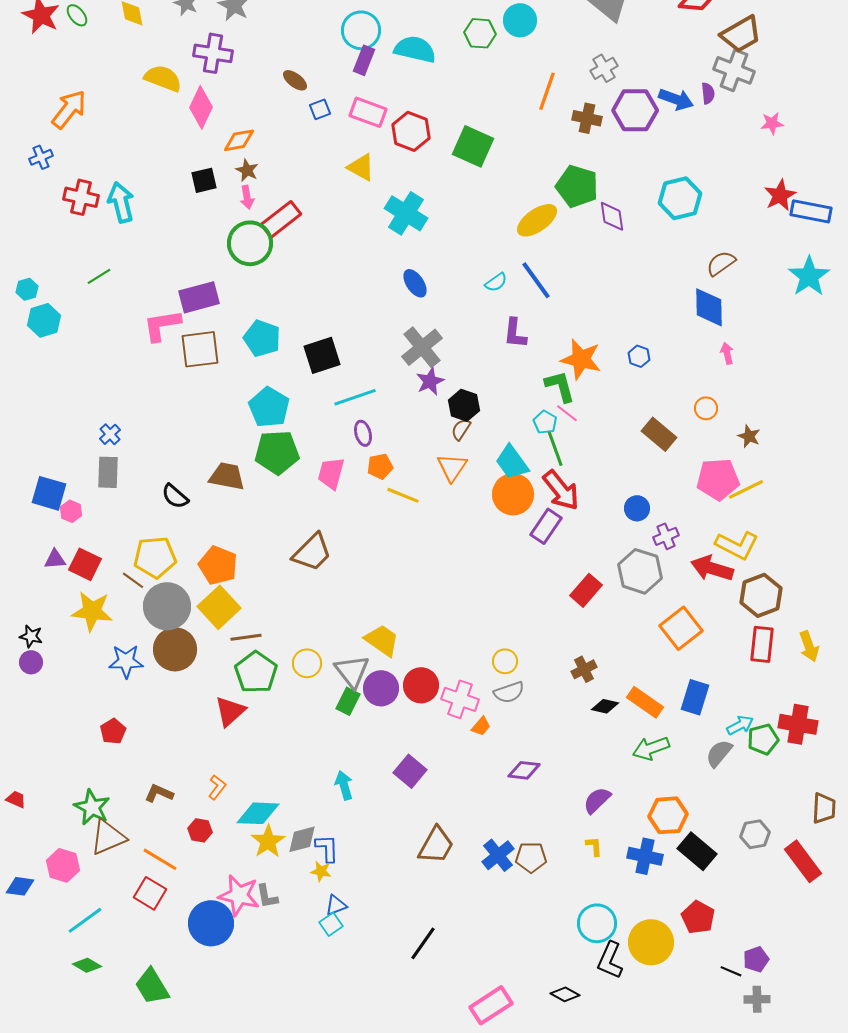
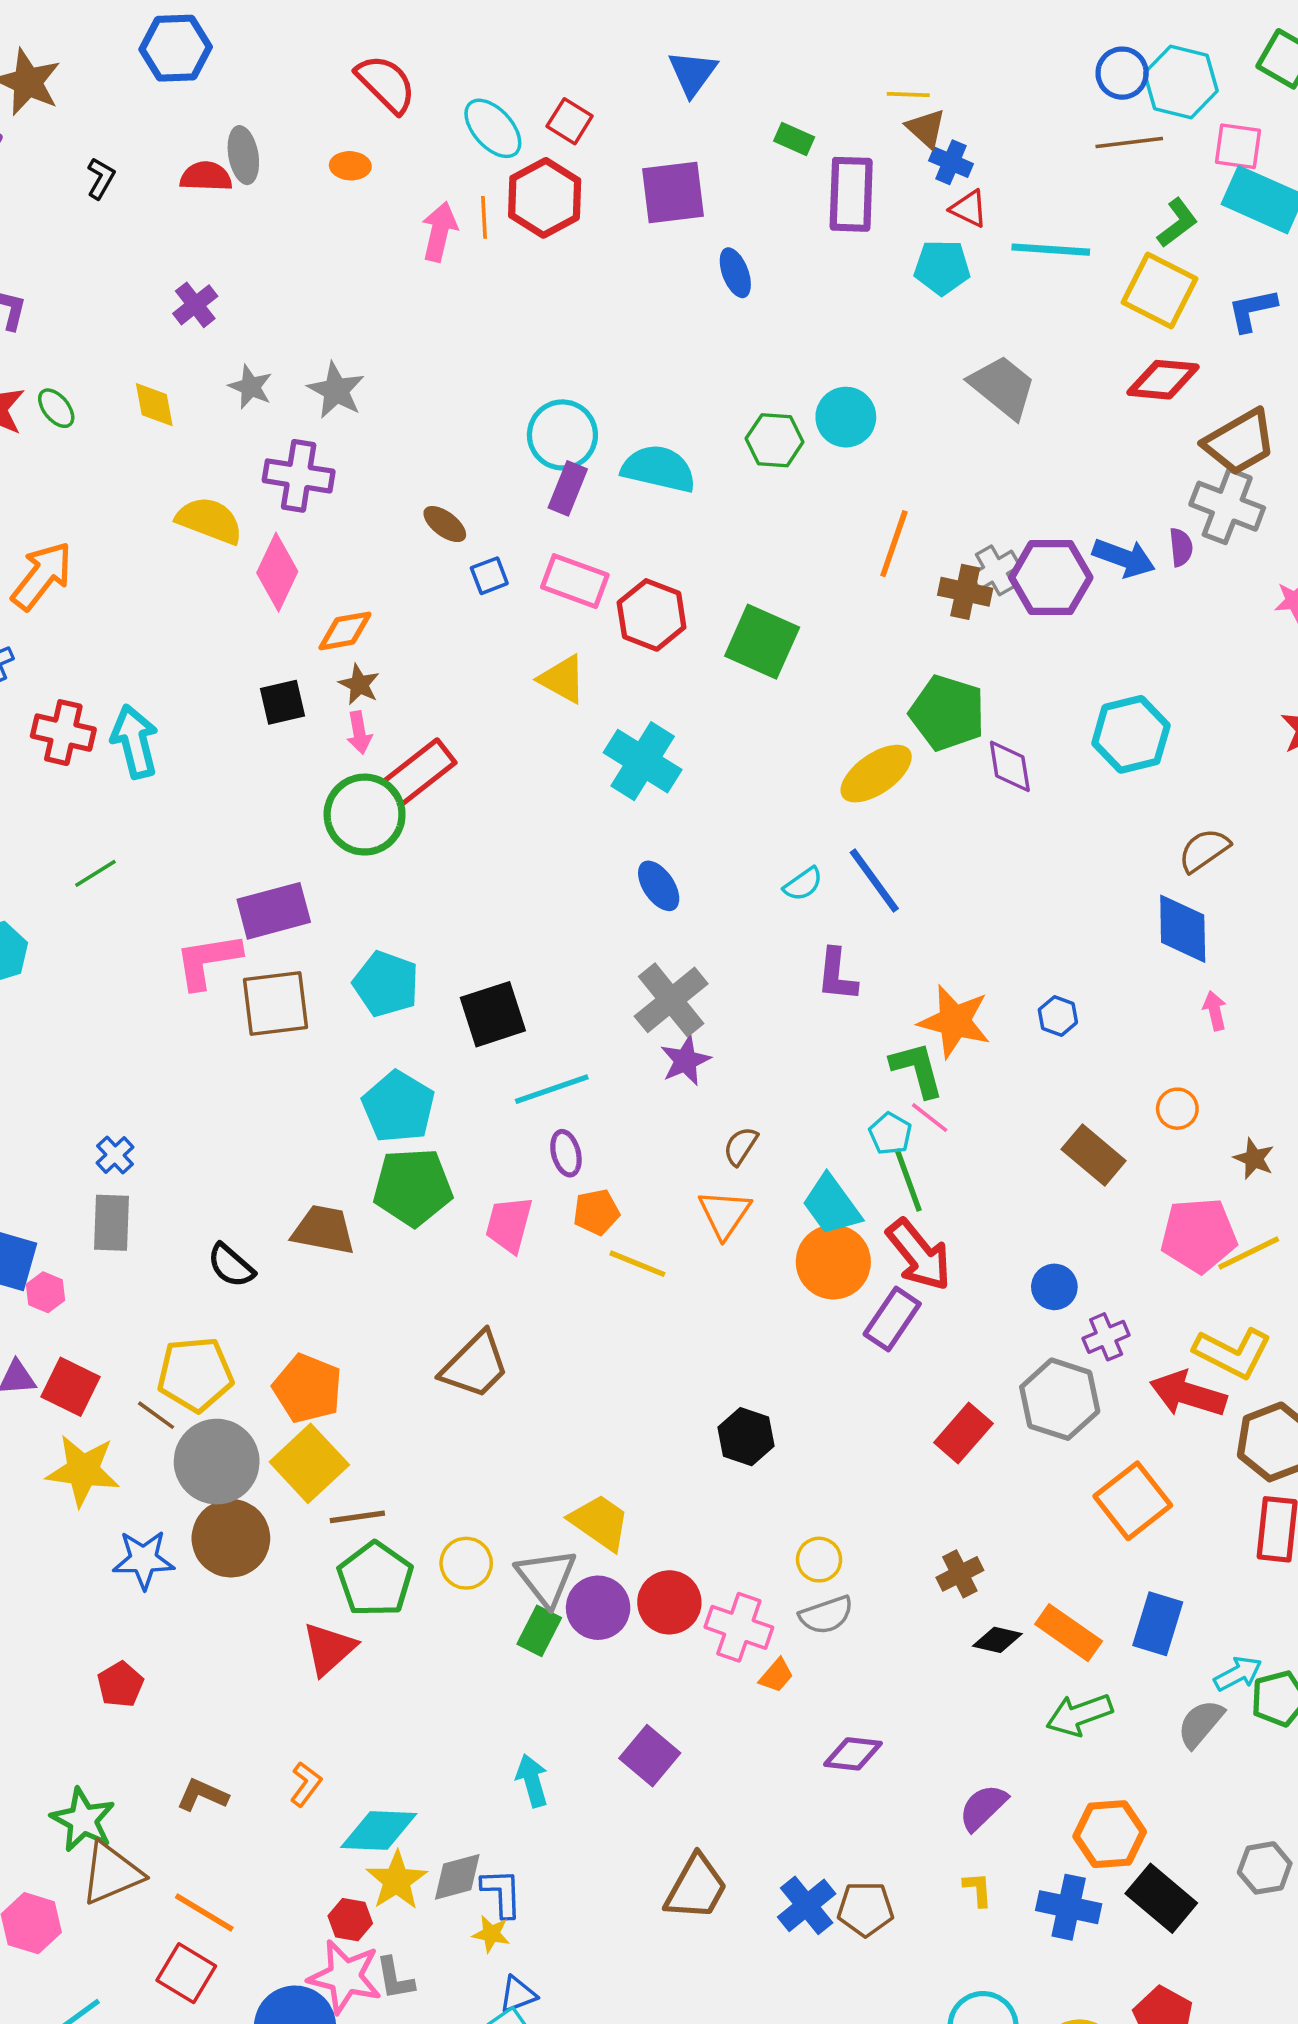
gray cross: (604, 68) -> (996, 570), moved
black hexagon: (464, 405) -> (746, 1437), moved
red hexagon: (200, 830) -> (350, 1920), moved

